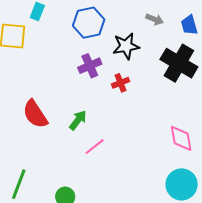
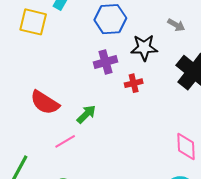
red semicircle: (35, 114) -> (45, 102), turned -32
pink line: (95, 147) -> (65, 141), moved

